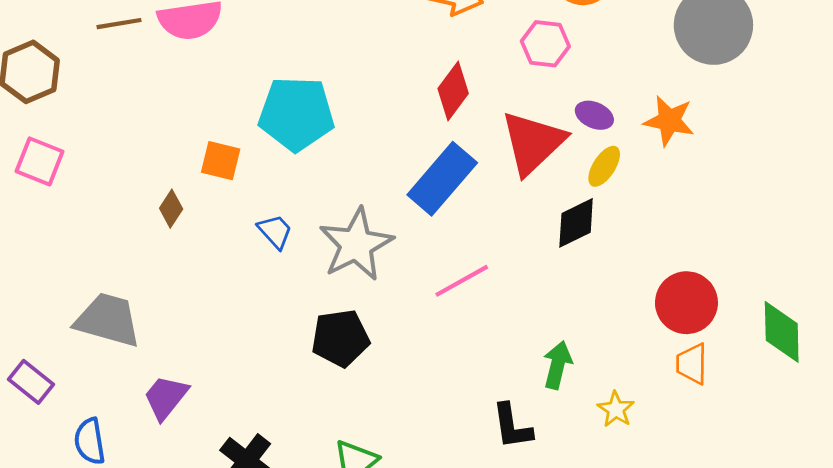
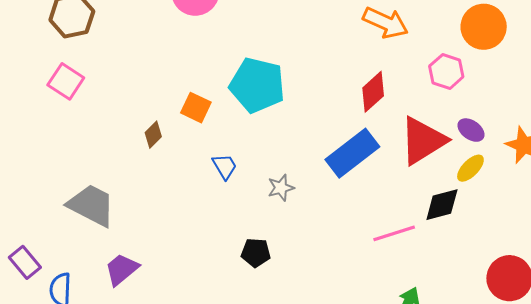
gray star: (356, 244) -> (281, 188), size x0.5
pink line: (462, 281) -> (394, 233), moved
black pentagon: (340, 338) -> (256, 253), size x0.7
purple rectangle: (31, 382) -> (25, 262), moved

